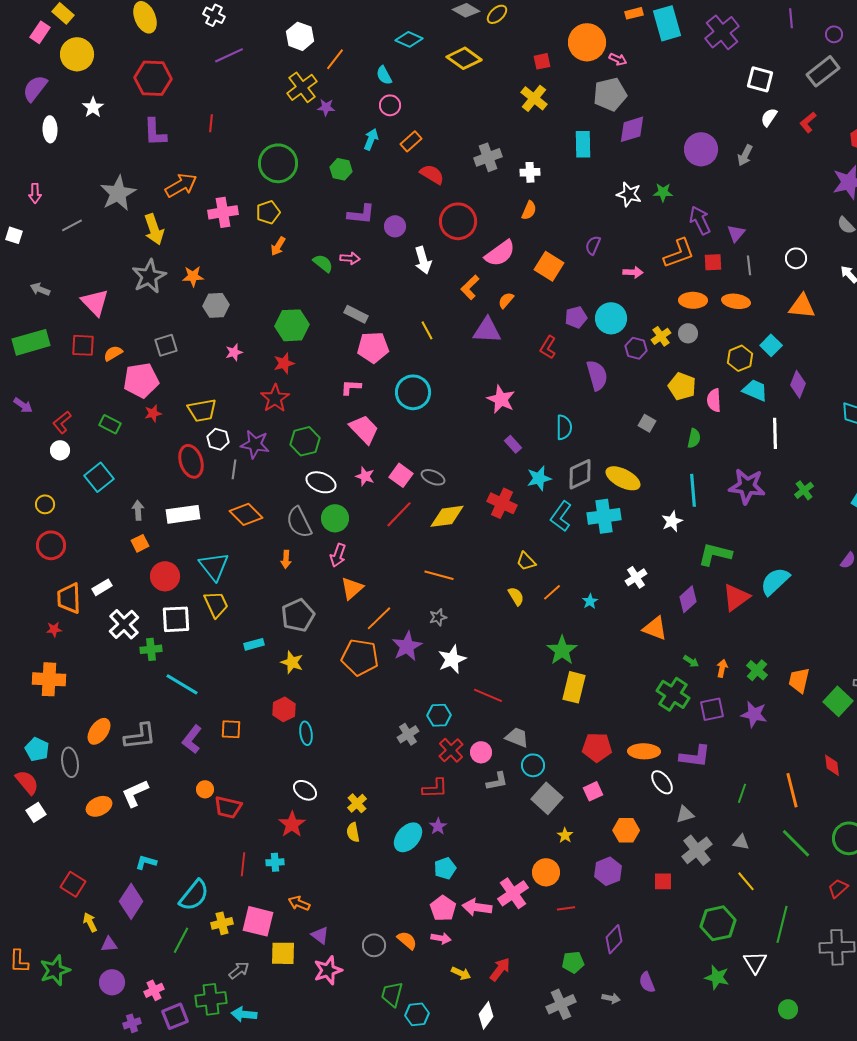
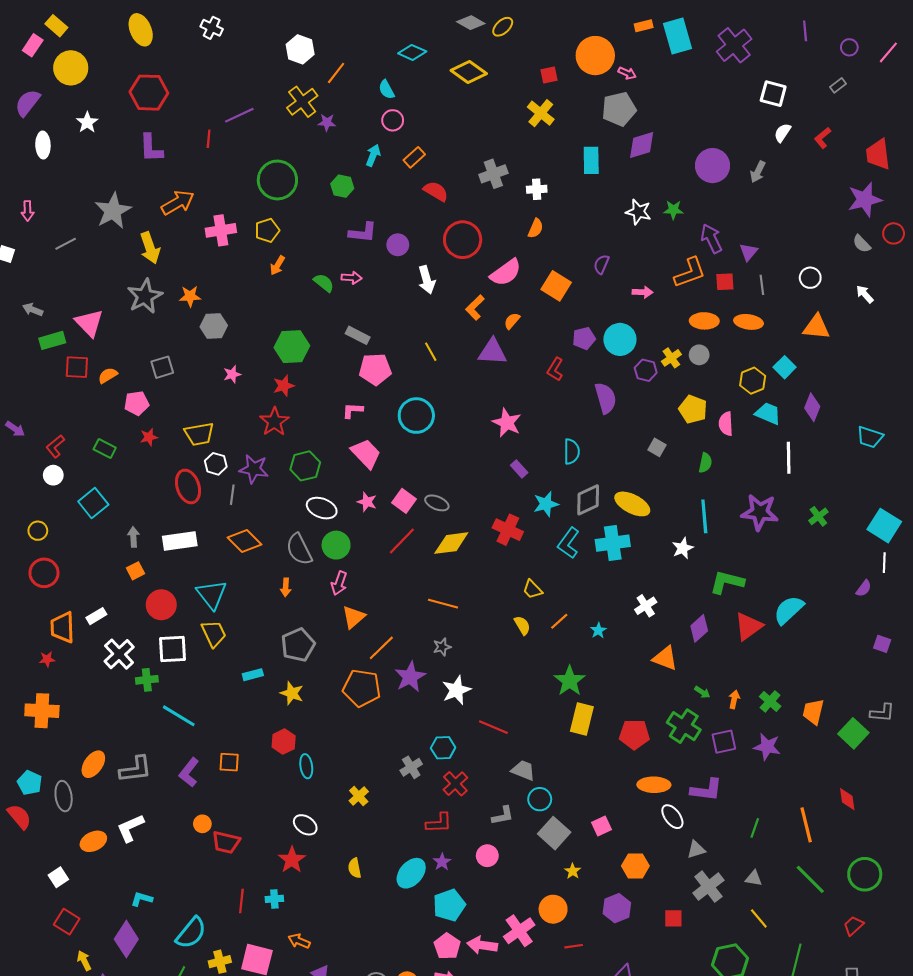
purple line: (229, 55) -> (239, 115), moved
gray rectangle: (823, 71) -> (838, 85), size x0.5
green rectangle: (31, 342) -> (52, 340), moved, size x0.7
pink pentagon: (141, 380) -> (137, 403), size x0.7
red pentagon: (597, 747) -> (634, 734), moved
pink circle: (481, 752) -> (487, 856), moved
yellow cross: (357, 803) -> (359, 796), moved
white square: (36, 812) -> (58, 877), moved
cyan pentagon: (445, 868) -> (449, 905), size x1.4

